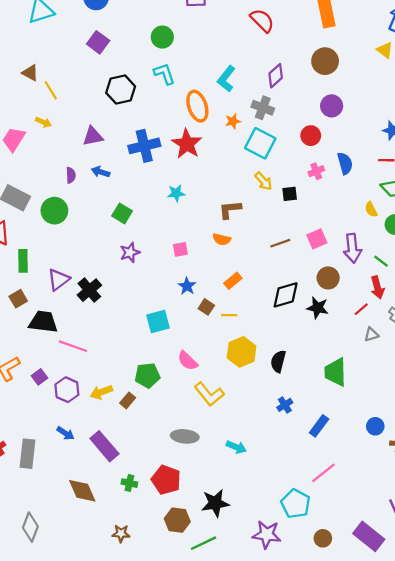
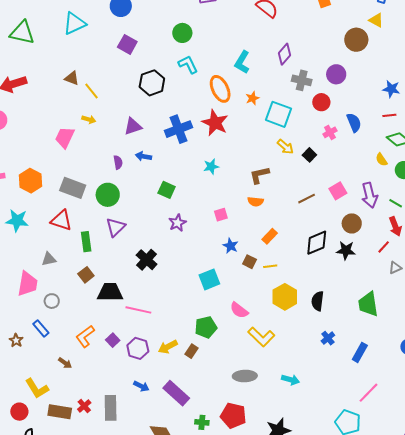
brown circle: (325, 61) -> (356, 40), moved
gray cross: (263, 108) -> (302, 80), moved
black square: (290, 194) -> (309, 155), turned -32
purple triangle: (59, 280) -> (116, 227), moved

